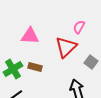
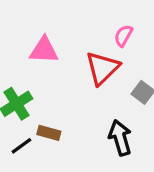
brown rectangle: (35, 67) -> (49, 133), moved

